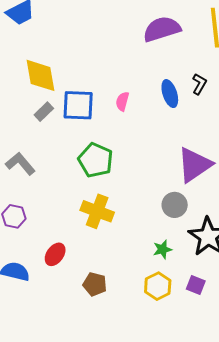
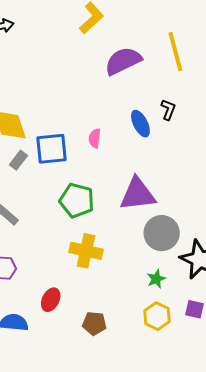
purple triangle: (194, 165) -> (138, 194), moved, turned 36
gray circle: (175, 205) -> (162, 233), size x1.4

